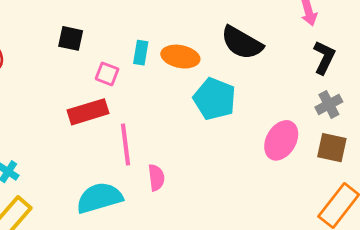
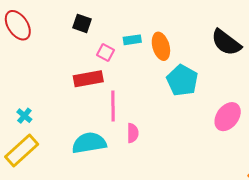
black semicircle: (242, 43) -> (226, 42), moved
cyan rectangle: (141, 53) -> (132, 40), turned 66
orange ellipse: (180, 57) -> (161, 46), turned 56

